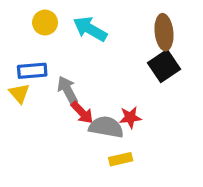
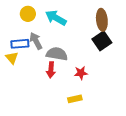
gray arrow: (68, 90) -> (36, 41), moved
red arrow: (82, 113) -> (51, 70), turned 49
gray semicircle: (106, 127) -> (57, 54), moved

